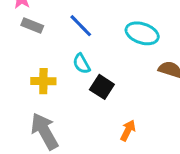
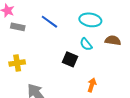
cyan semicircle: (82, 64) -> (86, 44), moved
yellow cross: (43, 81) -> (17, 63), moved

